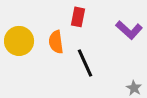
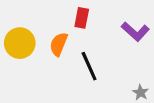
orange semicircle: (56, 42) -> (59, 44), turned 30

